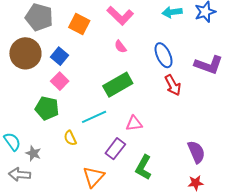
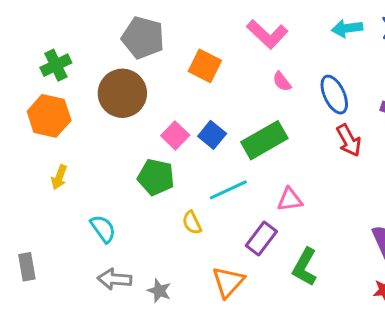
orange square: (79, 24) -> (205, 66), moved
pink semicircle: (120, 47) -> (282, 82), moved
blue square: (60, 56) -> (212, 135), moved
gray star: (33, 153) -> (159, 291), moved

